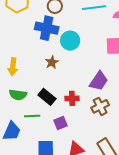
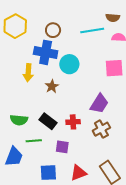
yellow arrow: (13, 67) -> (28, 73), moved
purple square: (60, 123) -> (62, 147), turned 32

